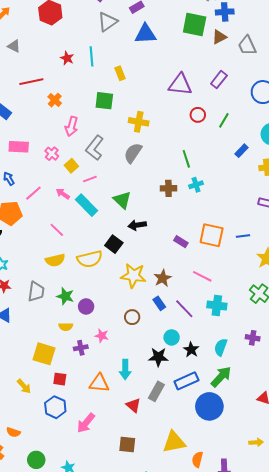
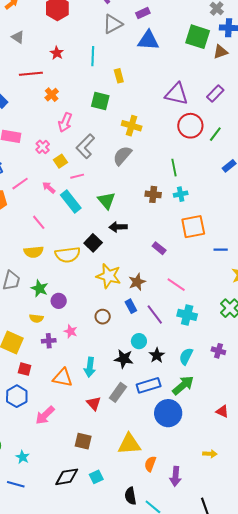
red star: (67, 58) -> (57, 53), moved
red circle: (198, 115) -> (190, 126), size x1.6
orange square: (212, 235) -> (193, 227), moved, turned -30

